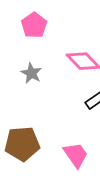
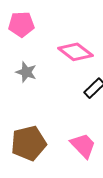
pink pentagon: (34, 25) -> (21, 24), turned -30

